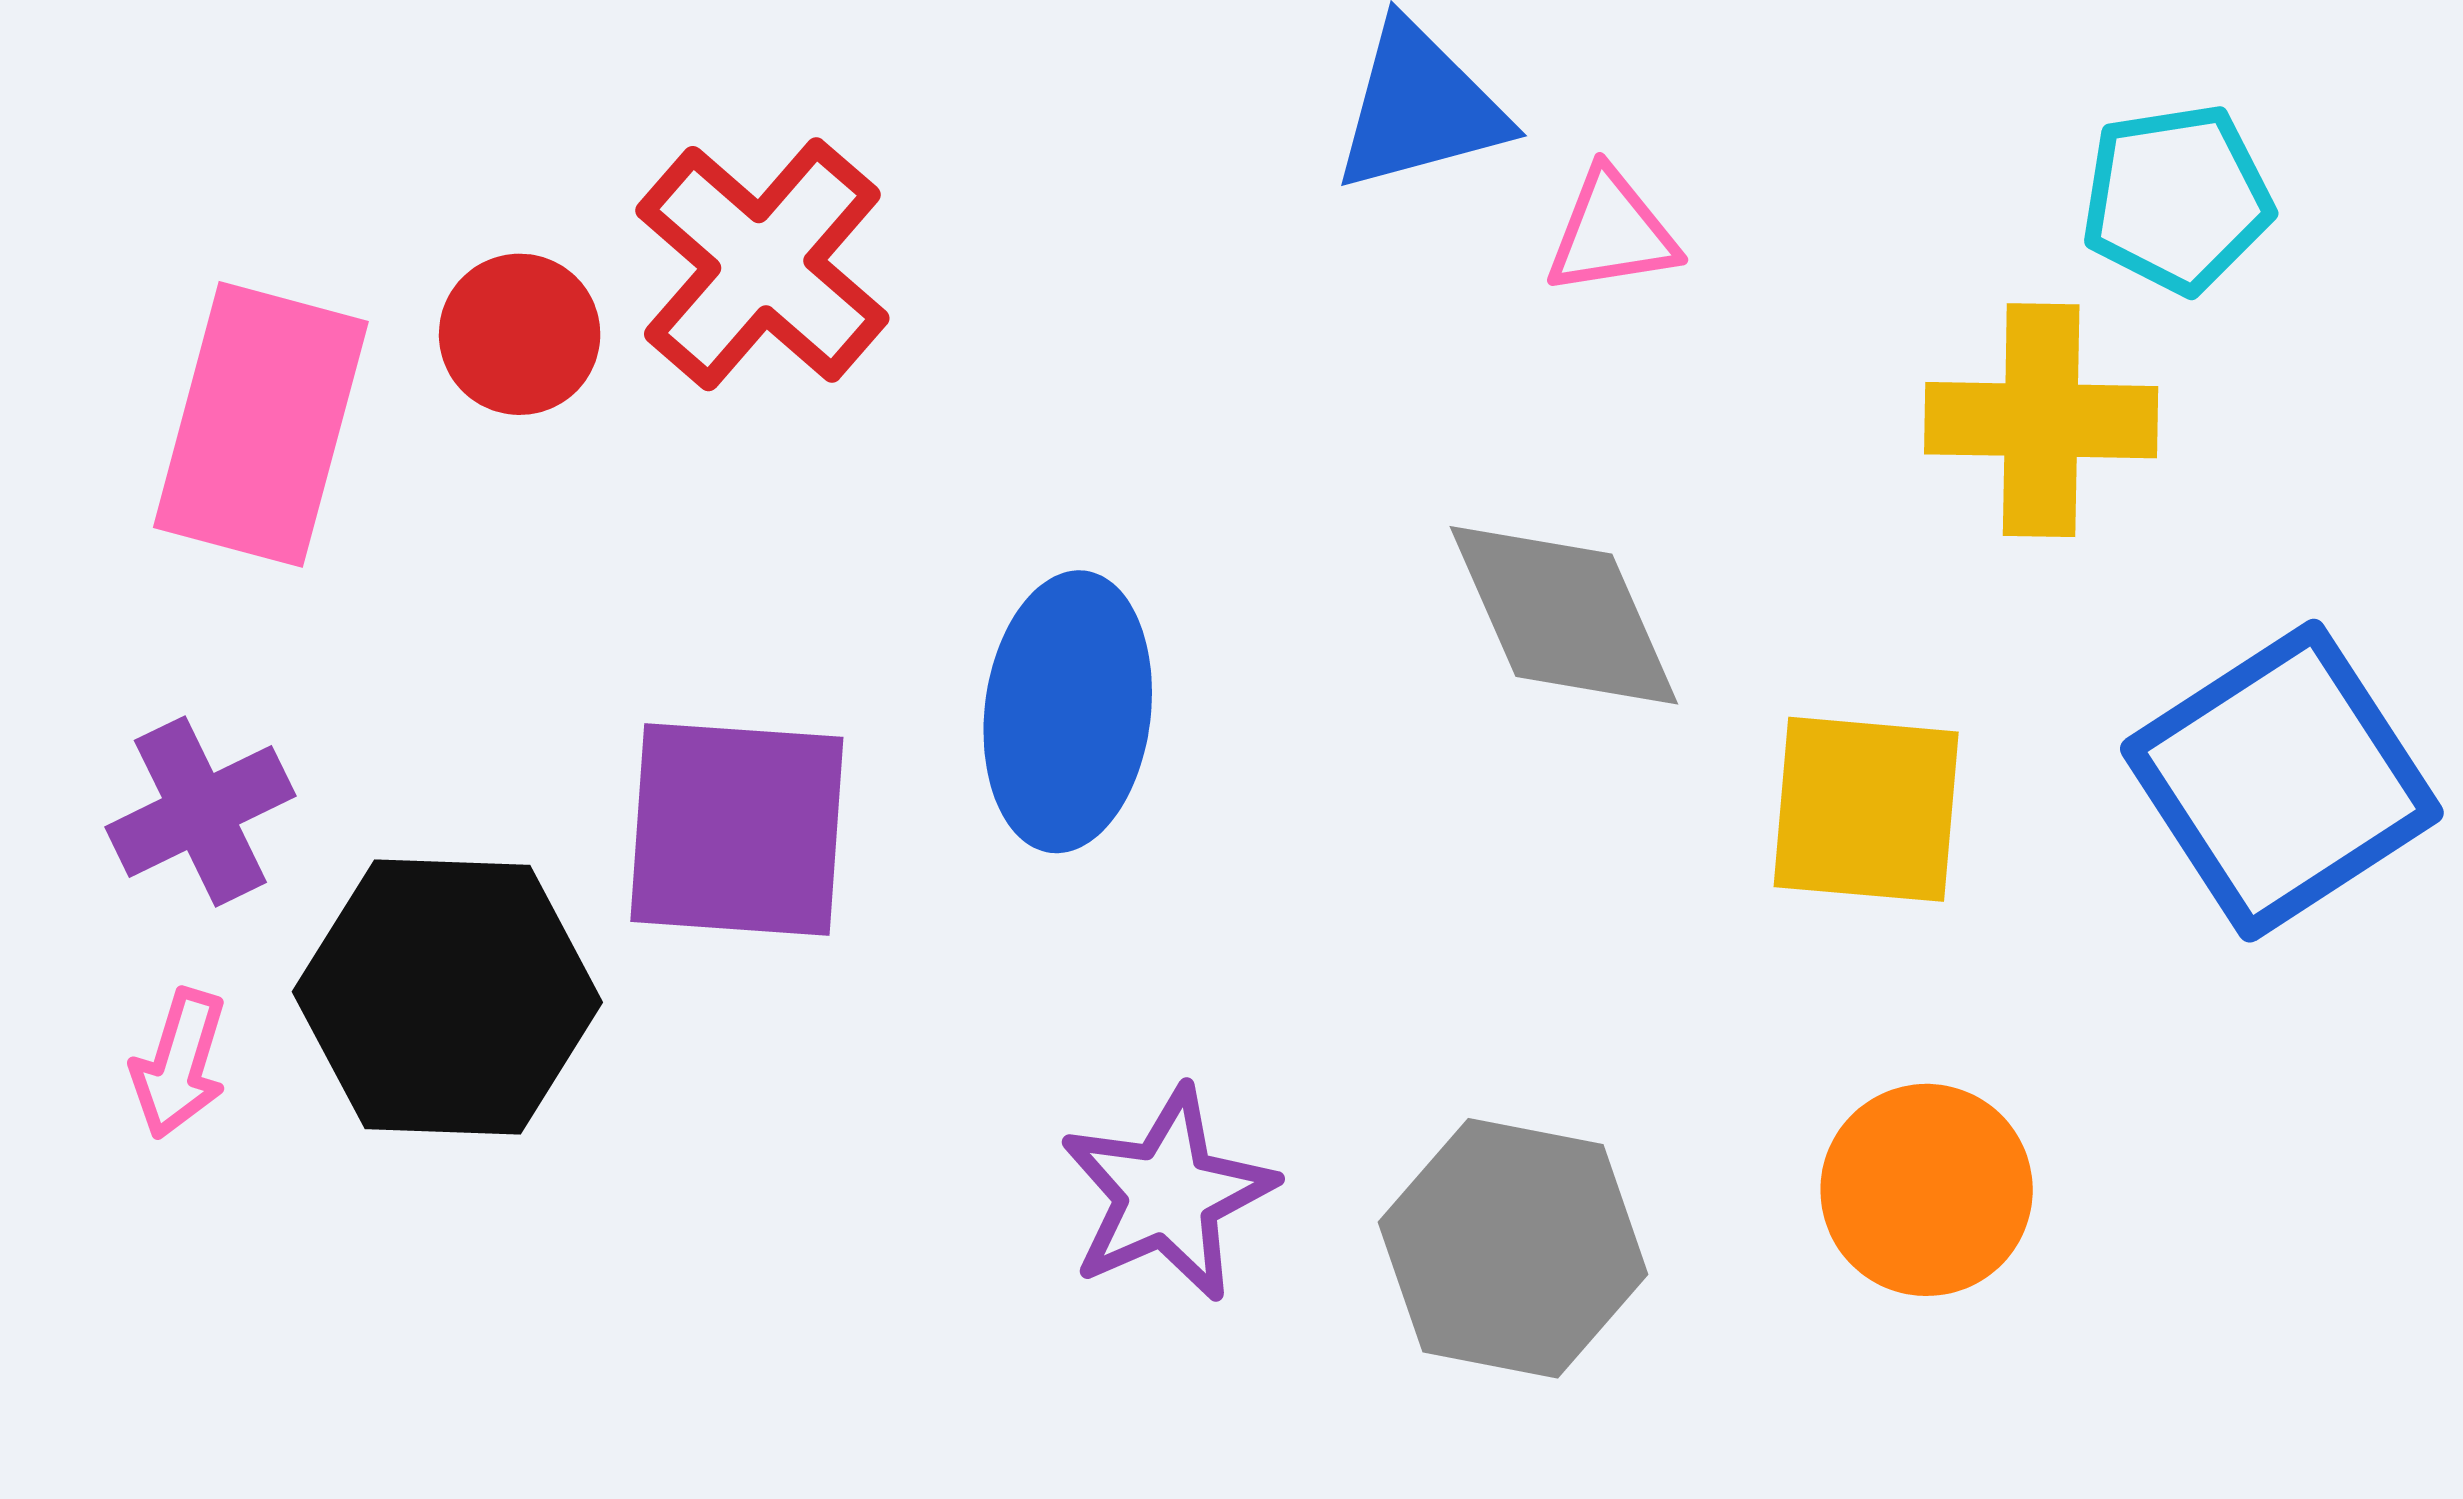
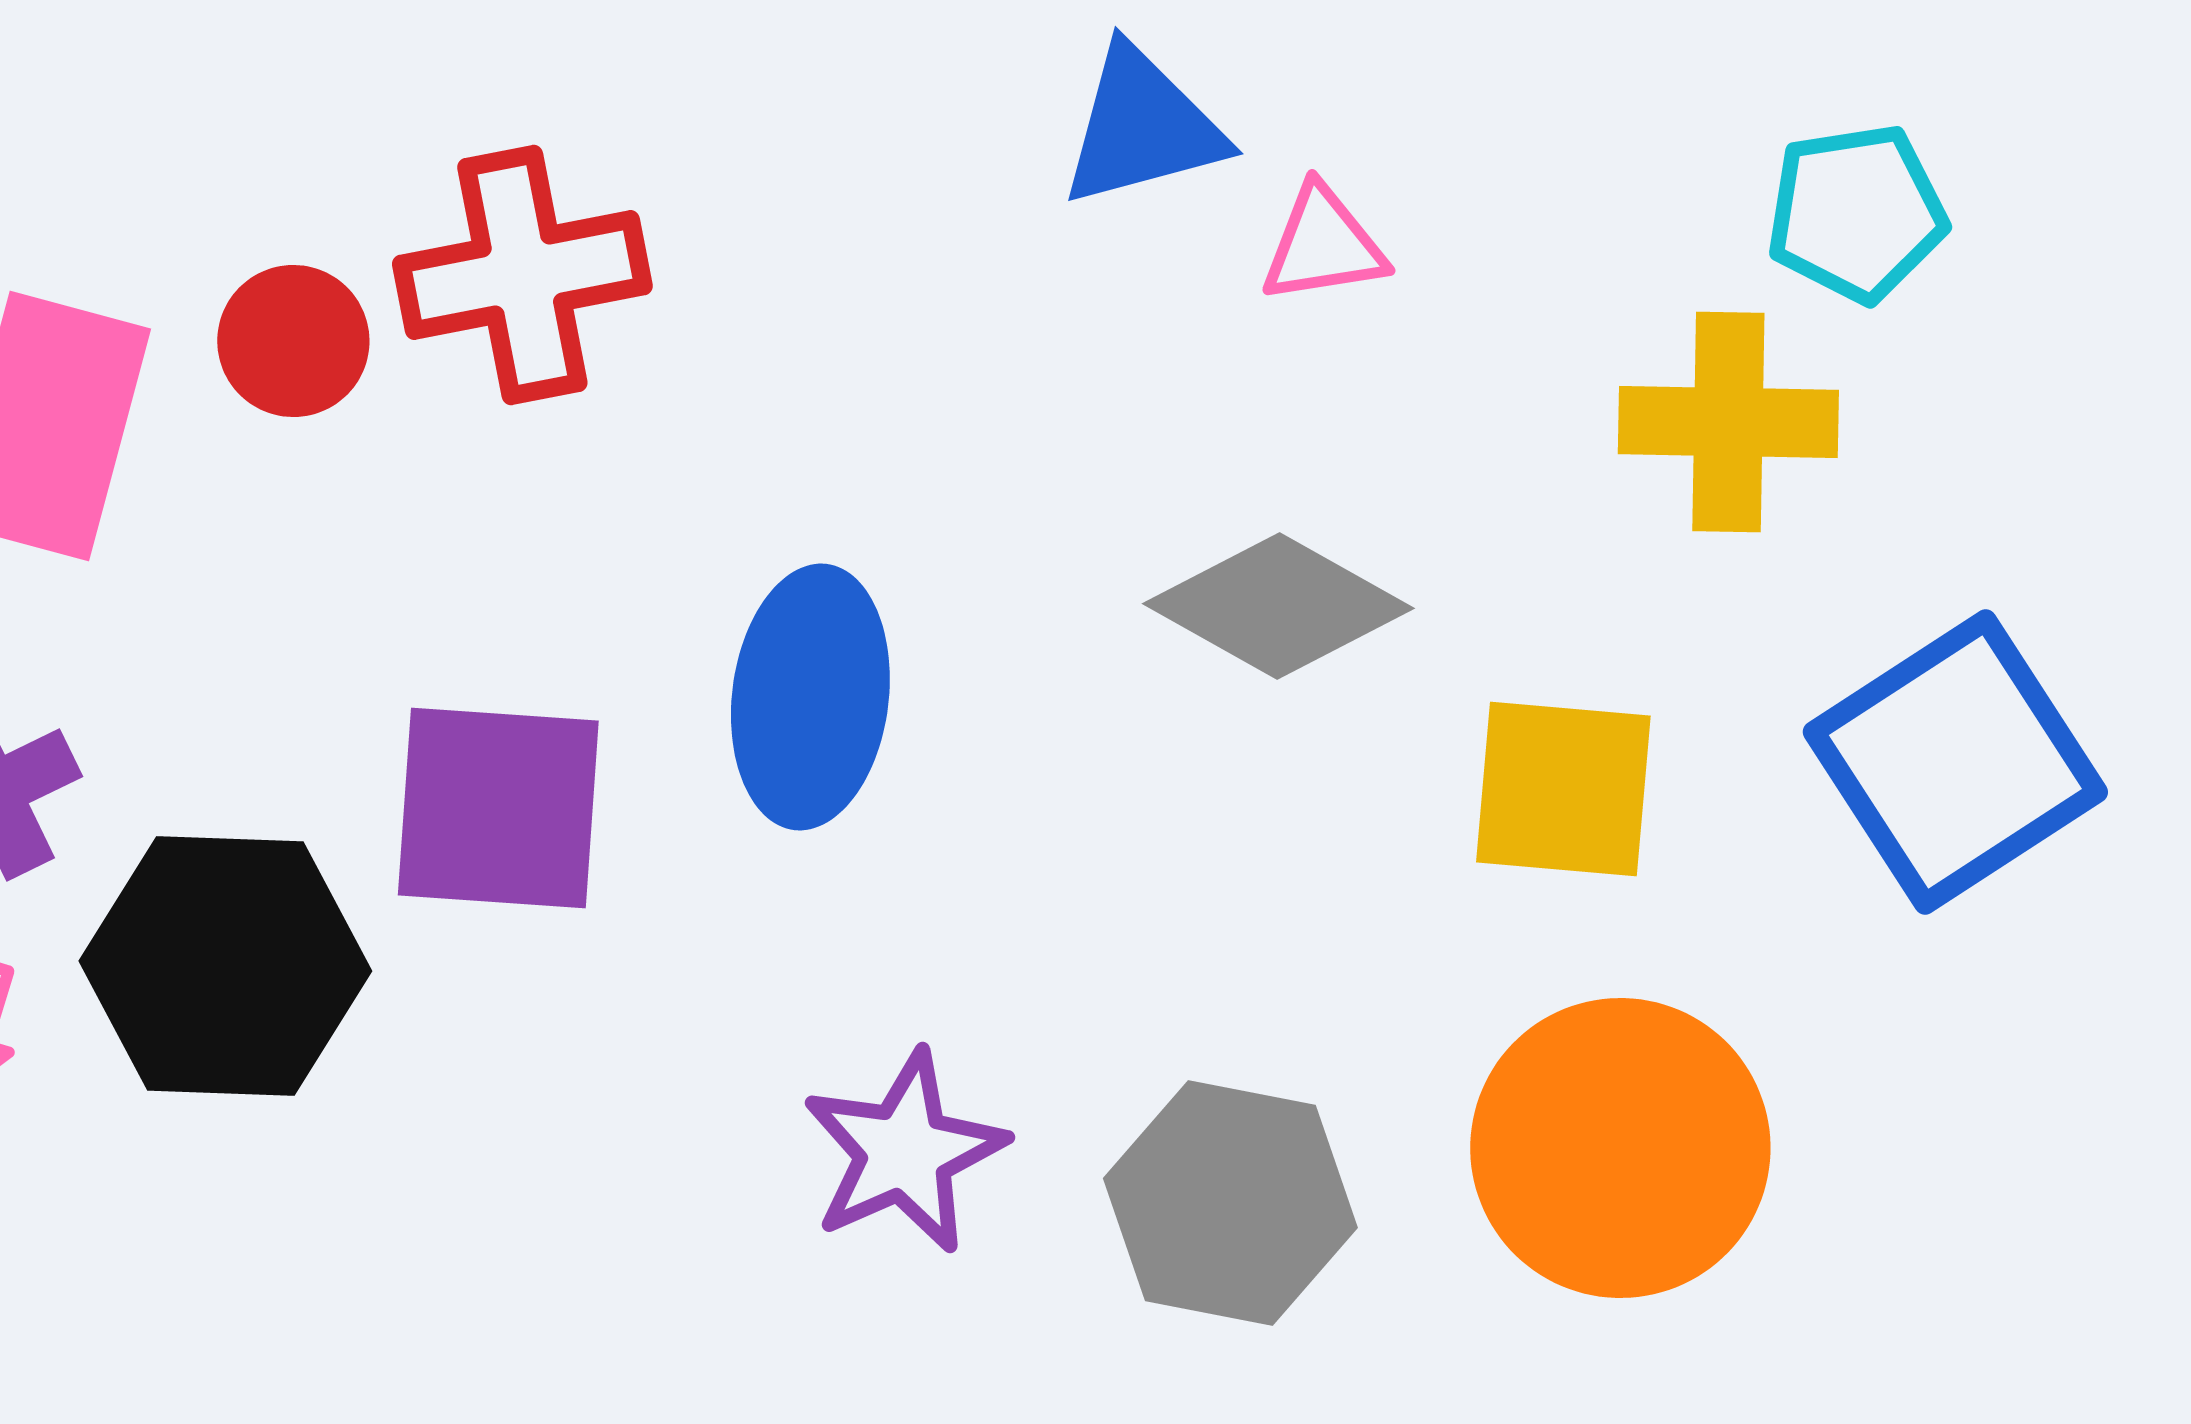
red cross: (762, 264) -> (522, 275), turned 38
gray diamond: (1564, 615) -> (1278, 606), turned -37
orange circle: (1927, 1190) -> (1620, 1148), size x1.5

